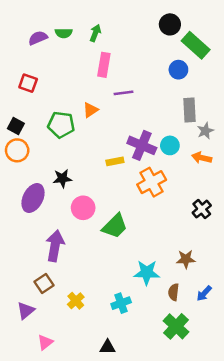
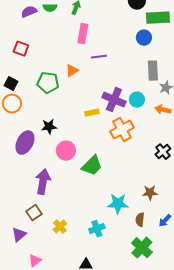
green rectangle: (196, 45) -> (158, 18), turned -45

